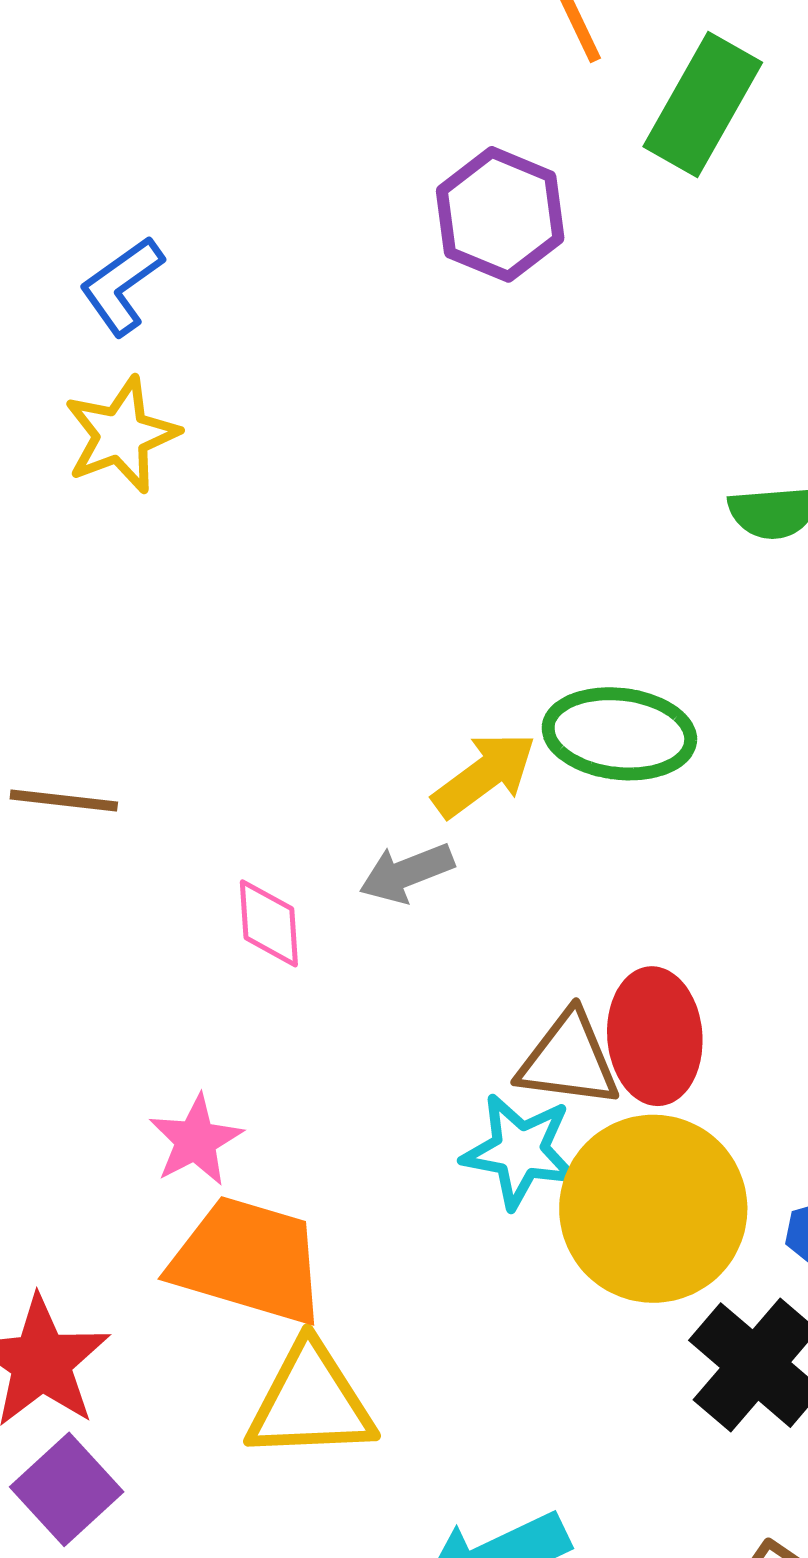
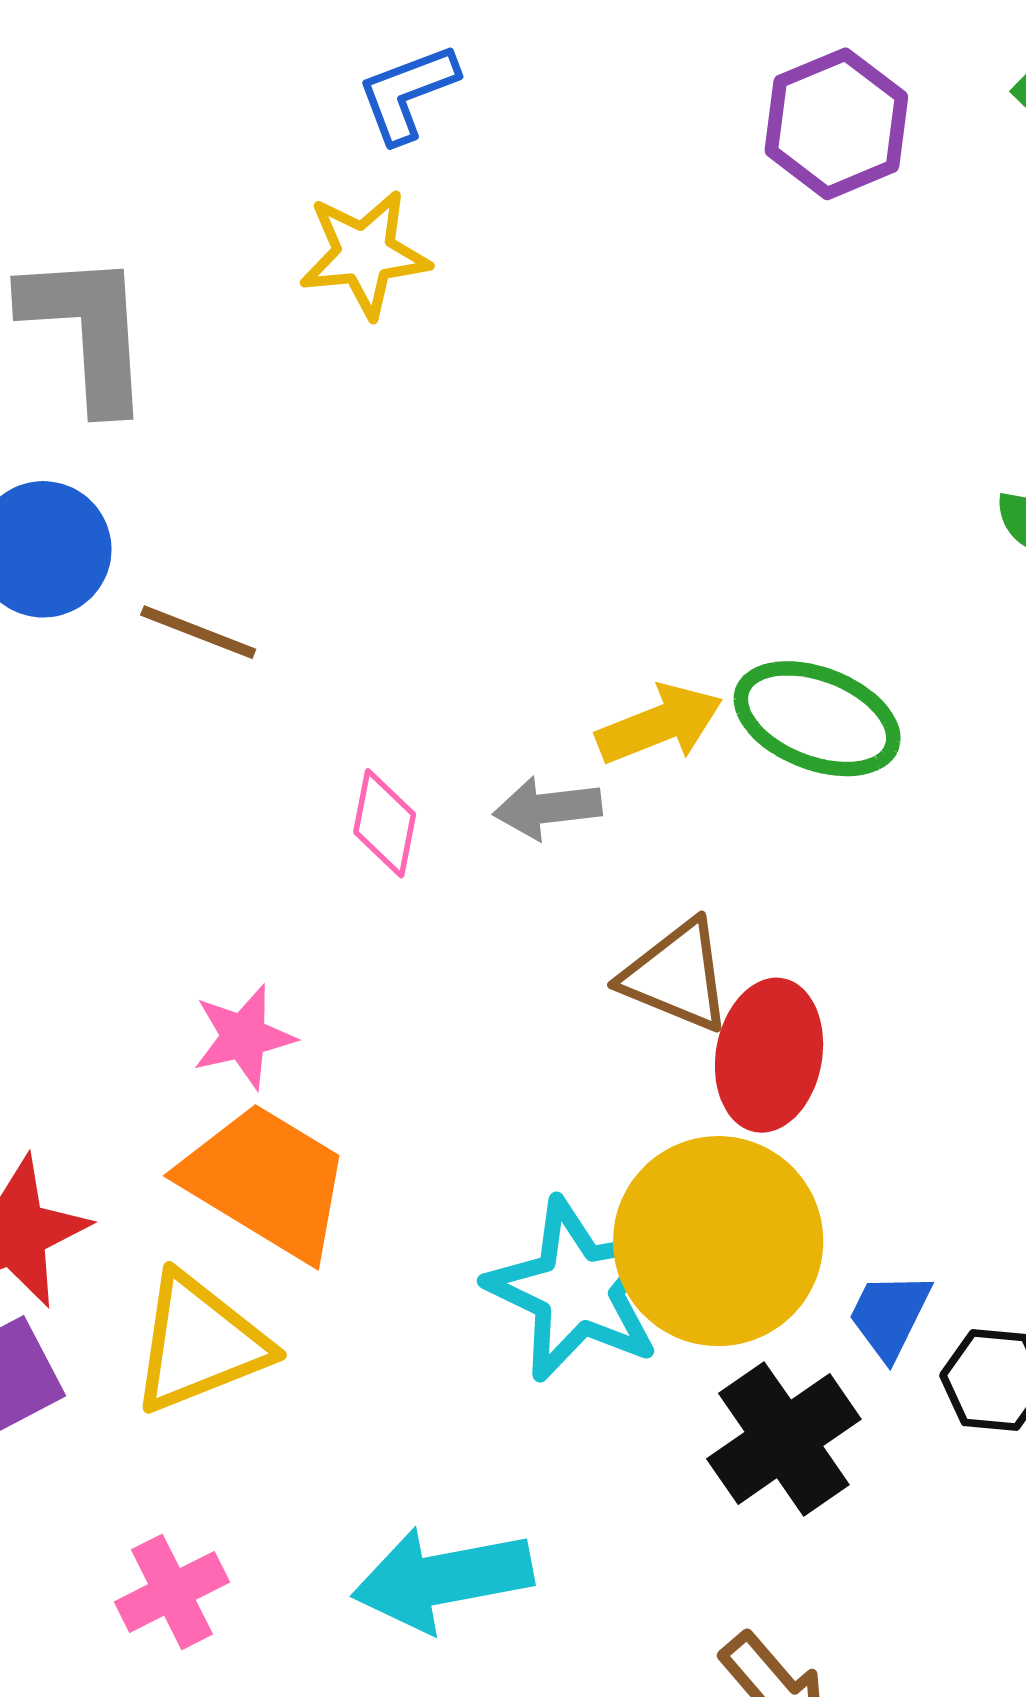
brown triangle: (569, 1060) -> (677, 976), moved
cyan star: (520, 1151) -> (577, 1290), moved, size x1.4
yellow triangle: (310, 1402) -> (200, 1343), moved, turned -34

